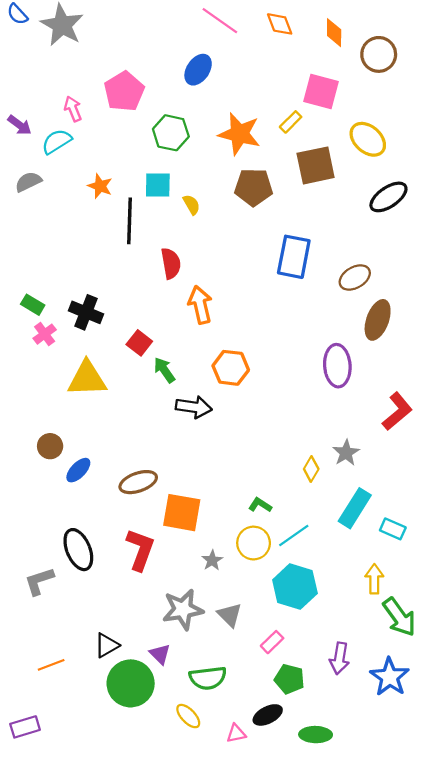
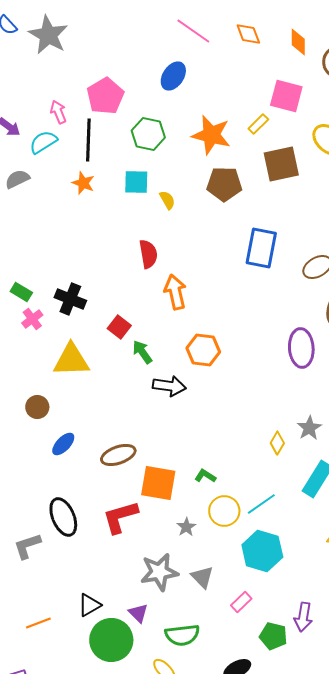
black line: (129, 221) -> (88, 140), moved
brown circle: (50, 446) -> (37, 407), moved
green L-shape: (260, 505) -> (205, 476), moved
red L-shape: (140, 550) -> (120, 517), turned -126
green pentagon: (289, 679) -> (273, 636), moved

